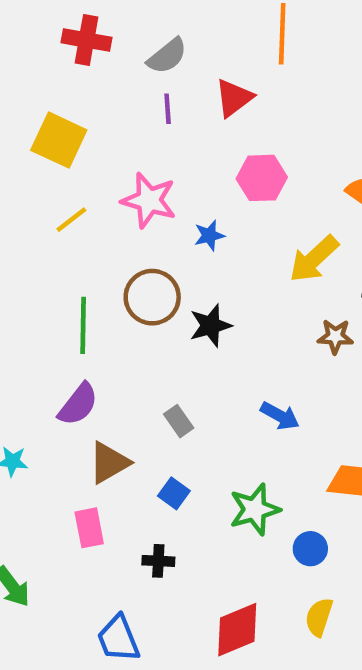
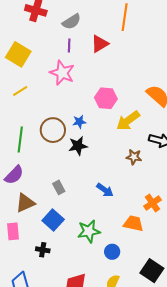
pink hexagon: (262, 178) -> (106, 98), moved
pink star: (149, 200) -> (62, 73), moved
blue star: (209, 235) -> (79, 122), moved
blue square: (174, 493) -> (53, 220), size x1.5

